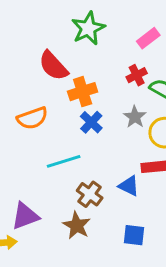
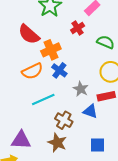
red cross: (137, 75) -> (78, 28), moved
gray star: (135, 117) -> (81, 89), moved
orange semicircle: (32, 118) -> (32, 71), moved
purple triangle: (25, 216) -> (21, 140), turned 30

